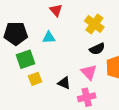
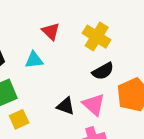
red triangle: (56, 10) -> (51, 31), moved
black triangle: (64, 83) -> (66, 106), moved

